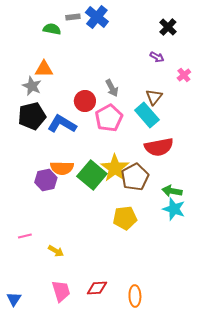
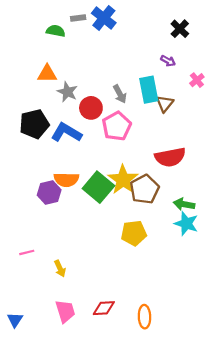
gray star: (32, 86) -> (67, 92), moved
cyan rectangle: (147, 115) -> (149, 90), moved, turned 30
yellow arrow: (56, 251) -> (60, 268), turned 35

